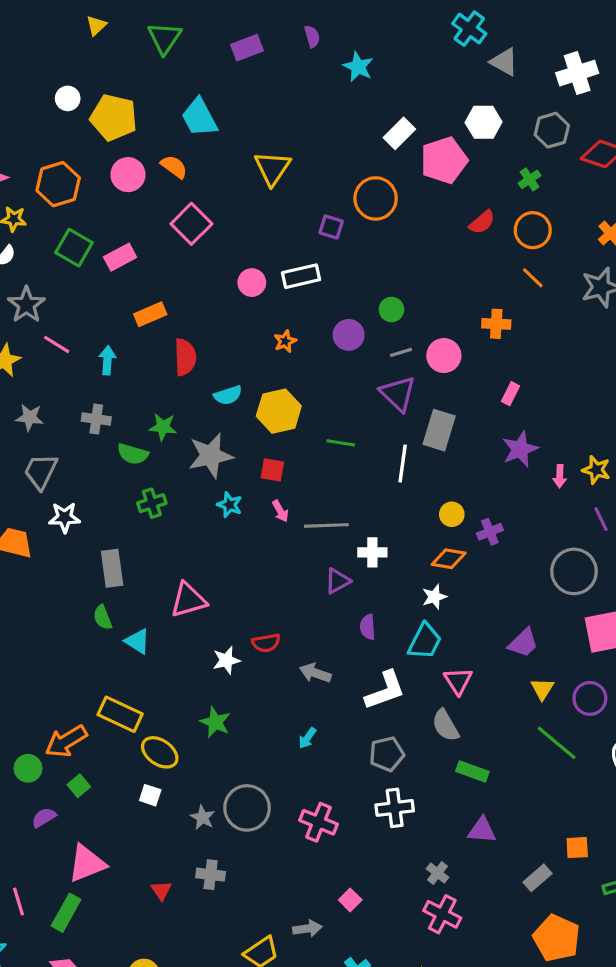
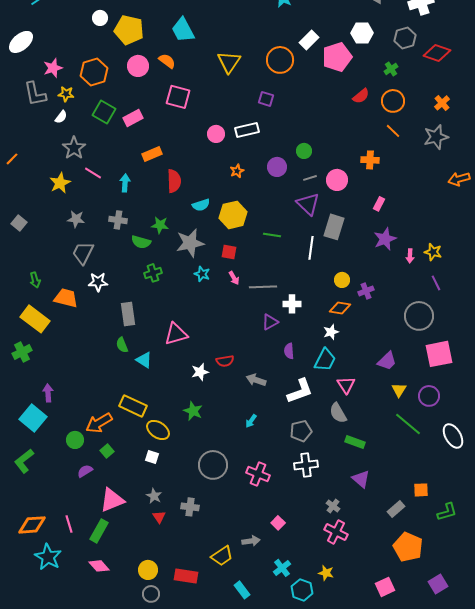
orange circle: (376, 198) -> (280, 60), moved
pink square: (191, 224) -> (178, 97), turned -30
gray star: (203, 817) -> (154, 496), moved
purple triangle: (482, 830) -> (361, 479), turned 36

